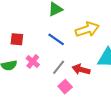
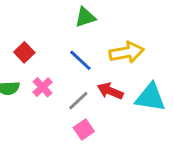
red square: (17, 39) -> (24, 52), turned 32
red arrow: (81, 70) -> (110, 91), moved

